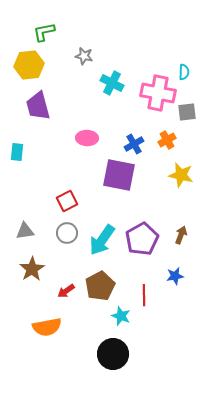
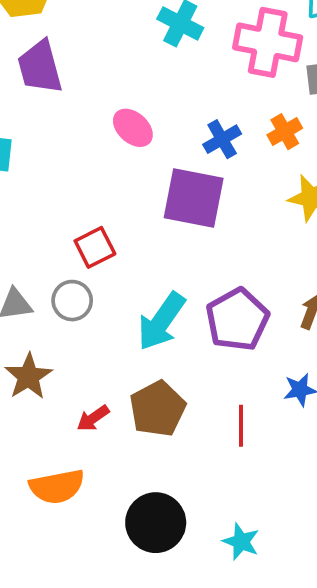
pink ellipse: (87, 138) -> (133, 128), turned 40
gray circle: (67, 233) -> (72, 301), moved
cyan star: (121, 316) -> (241, 542), moved
black circle: (113, 354) -> (156, 523), moved

